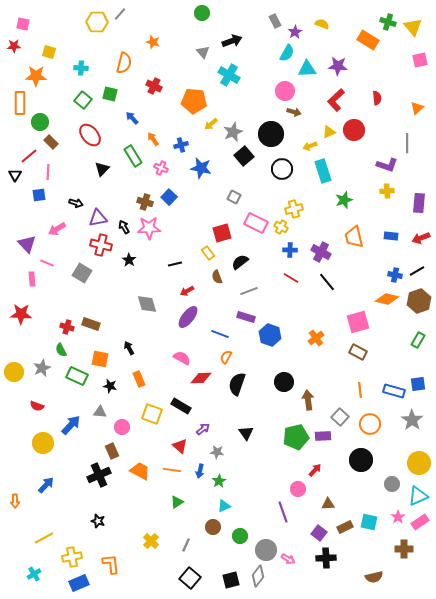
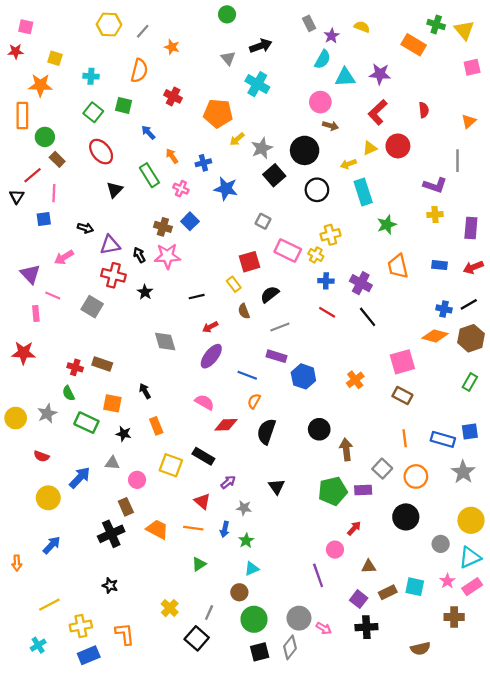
gray line: (120, 14) -> (143, 31), moved
green circle: (240, 536) -> (254, 619), moved, size x1.5
black square: (190, 578) -> (197, 638), moved

